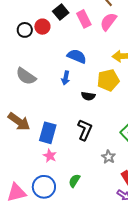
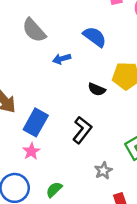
gray semicircle: (26, 76) -> (34, 30), moved
blue arrow: (66, 78) -> (62, 59), moved, turned 48

